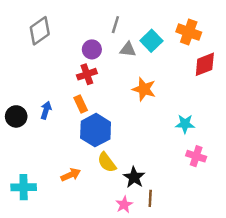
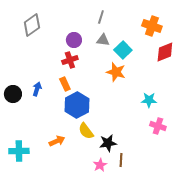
gray line: (115, 25) -> (101, 17), moved
cyan square: (151, 41) -> (123, 50), moved
black star: (134, 177) -> (108, 143), turned 30

